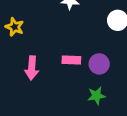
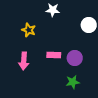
yellow star: (15, 27) -> (29, 30), moved

